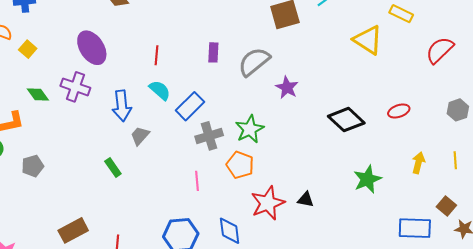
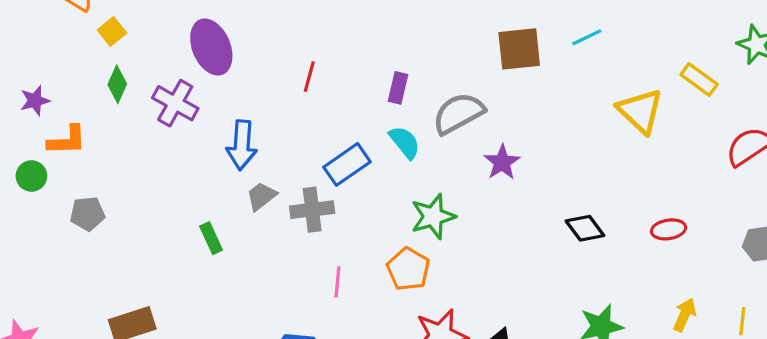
cyan semicircle: (160, 90) -> (405, 142), moved
green diamond: (38, 95) -> (117, 84), moved, turned 50
black diamond: (346, 120) -> (585, 228), size x0.7
gray cross: (209, 136) -> (312, 210), moved

